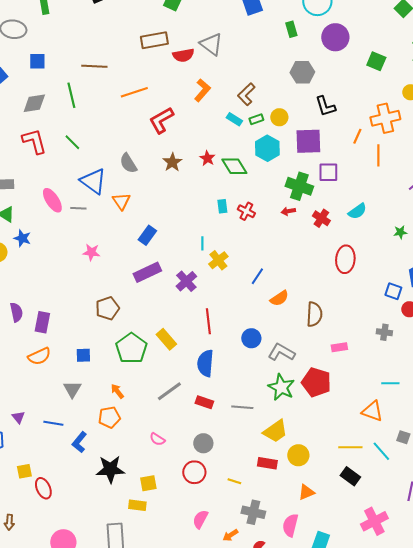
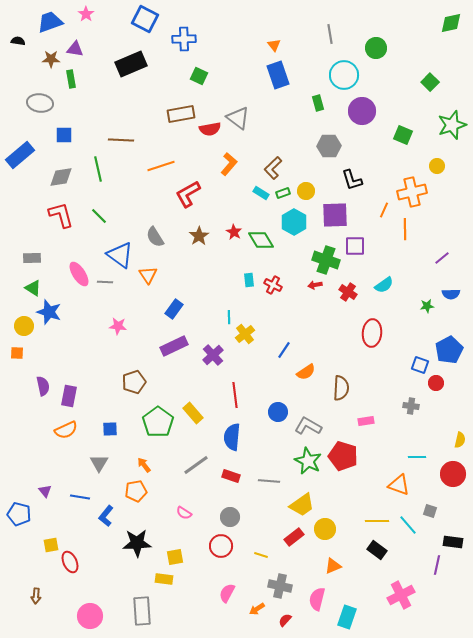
blue star: (22, 238) -> (49, 312), size x1.4
red rectangle: (267, 463) -> (294, 537), turned -48

